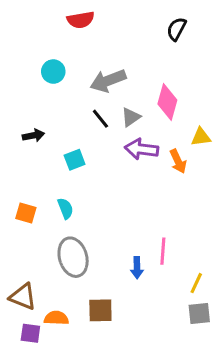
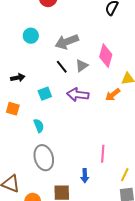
purple arrow: (142, 149) -> (78, 95), moved
orange arrow: (178, 161) -> (113, 95), turned 77
orange square: (26, 213) -> (13, 109), moved
blue arrow: (137, 268) -> (85, 176), moved

